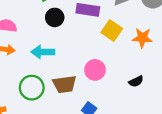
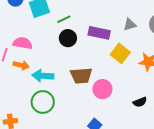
cyan arrow: (43, 52) -> (43, 76), moved
brown trapezoid: (64, 84) -> (81, 76), moved

